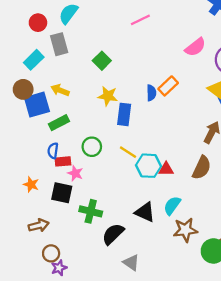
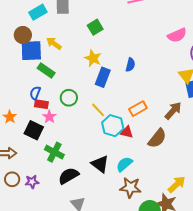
orange rectangle: (168, 86) -> (138, 109), moved
green rectangle: (59, 123) -> (46, 70), turned 48
purple star: (59, 268) -> (32, 182), moved

